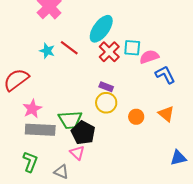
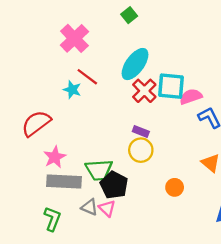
red line: (69, 48) -> (87, 77), moved
cyan square: (132, 48) -> (171, 86), size x1.4
orange circle: (136, 117) -> (175, 187), moved
gray triangle: (61, 172) -> (90, 207), moved

